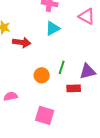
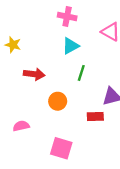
red arrow: (22, 42) -> (34, 74), moved
green line: (62, 67) -> (81, 73), moved

